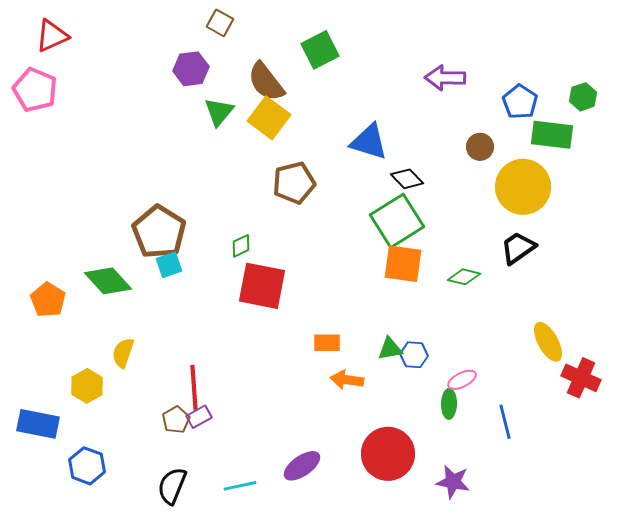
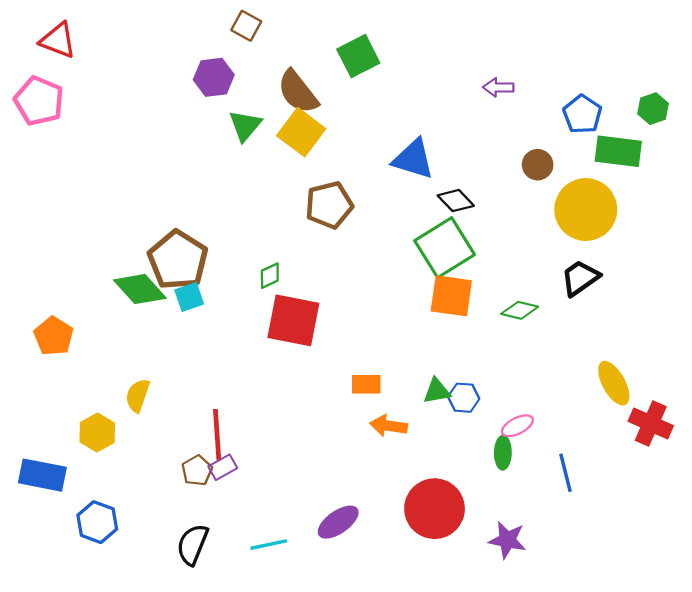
red triangle: (52, 36) -> (58, 40), turned 45
purple arrow: (445, 78) -> (498, 87), size x0.7
green diamond: (108, 281) -> (140, 289), moved

